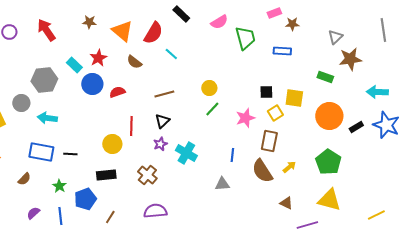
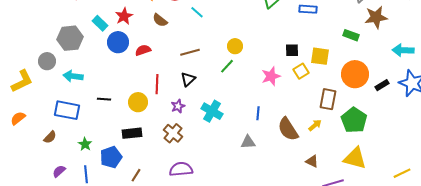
green line: (212, 109) -> (227, 66), moved
brown rectangle: (269, 141) -> (328, 99), moved
purple star: (160, 144) -> (178, 106), moved
black line: (70, 154) -> (104, 99), moved

